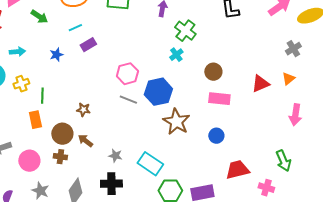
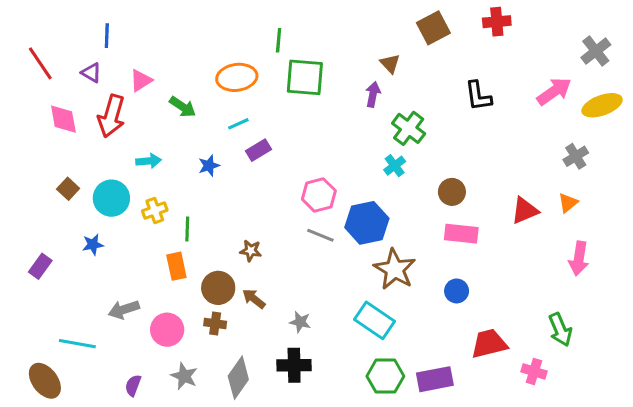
cyan rectangle: (150, 164) -> (375, 320), moved

